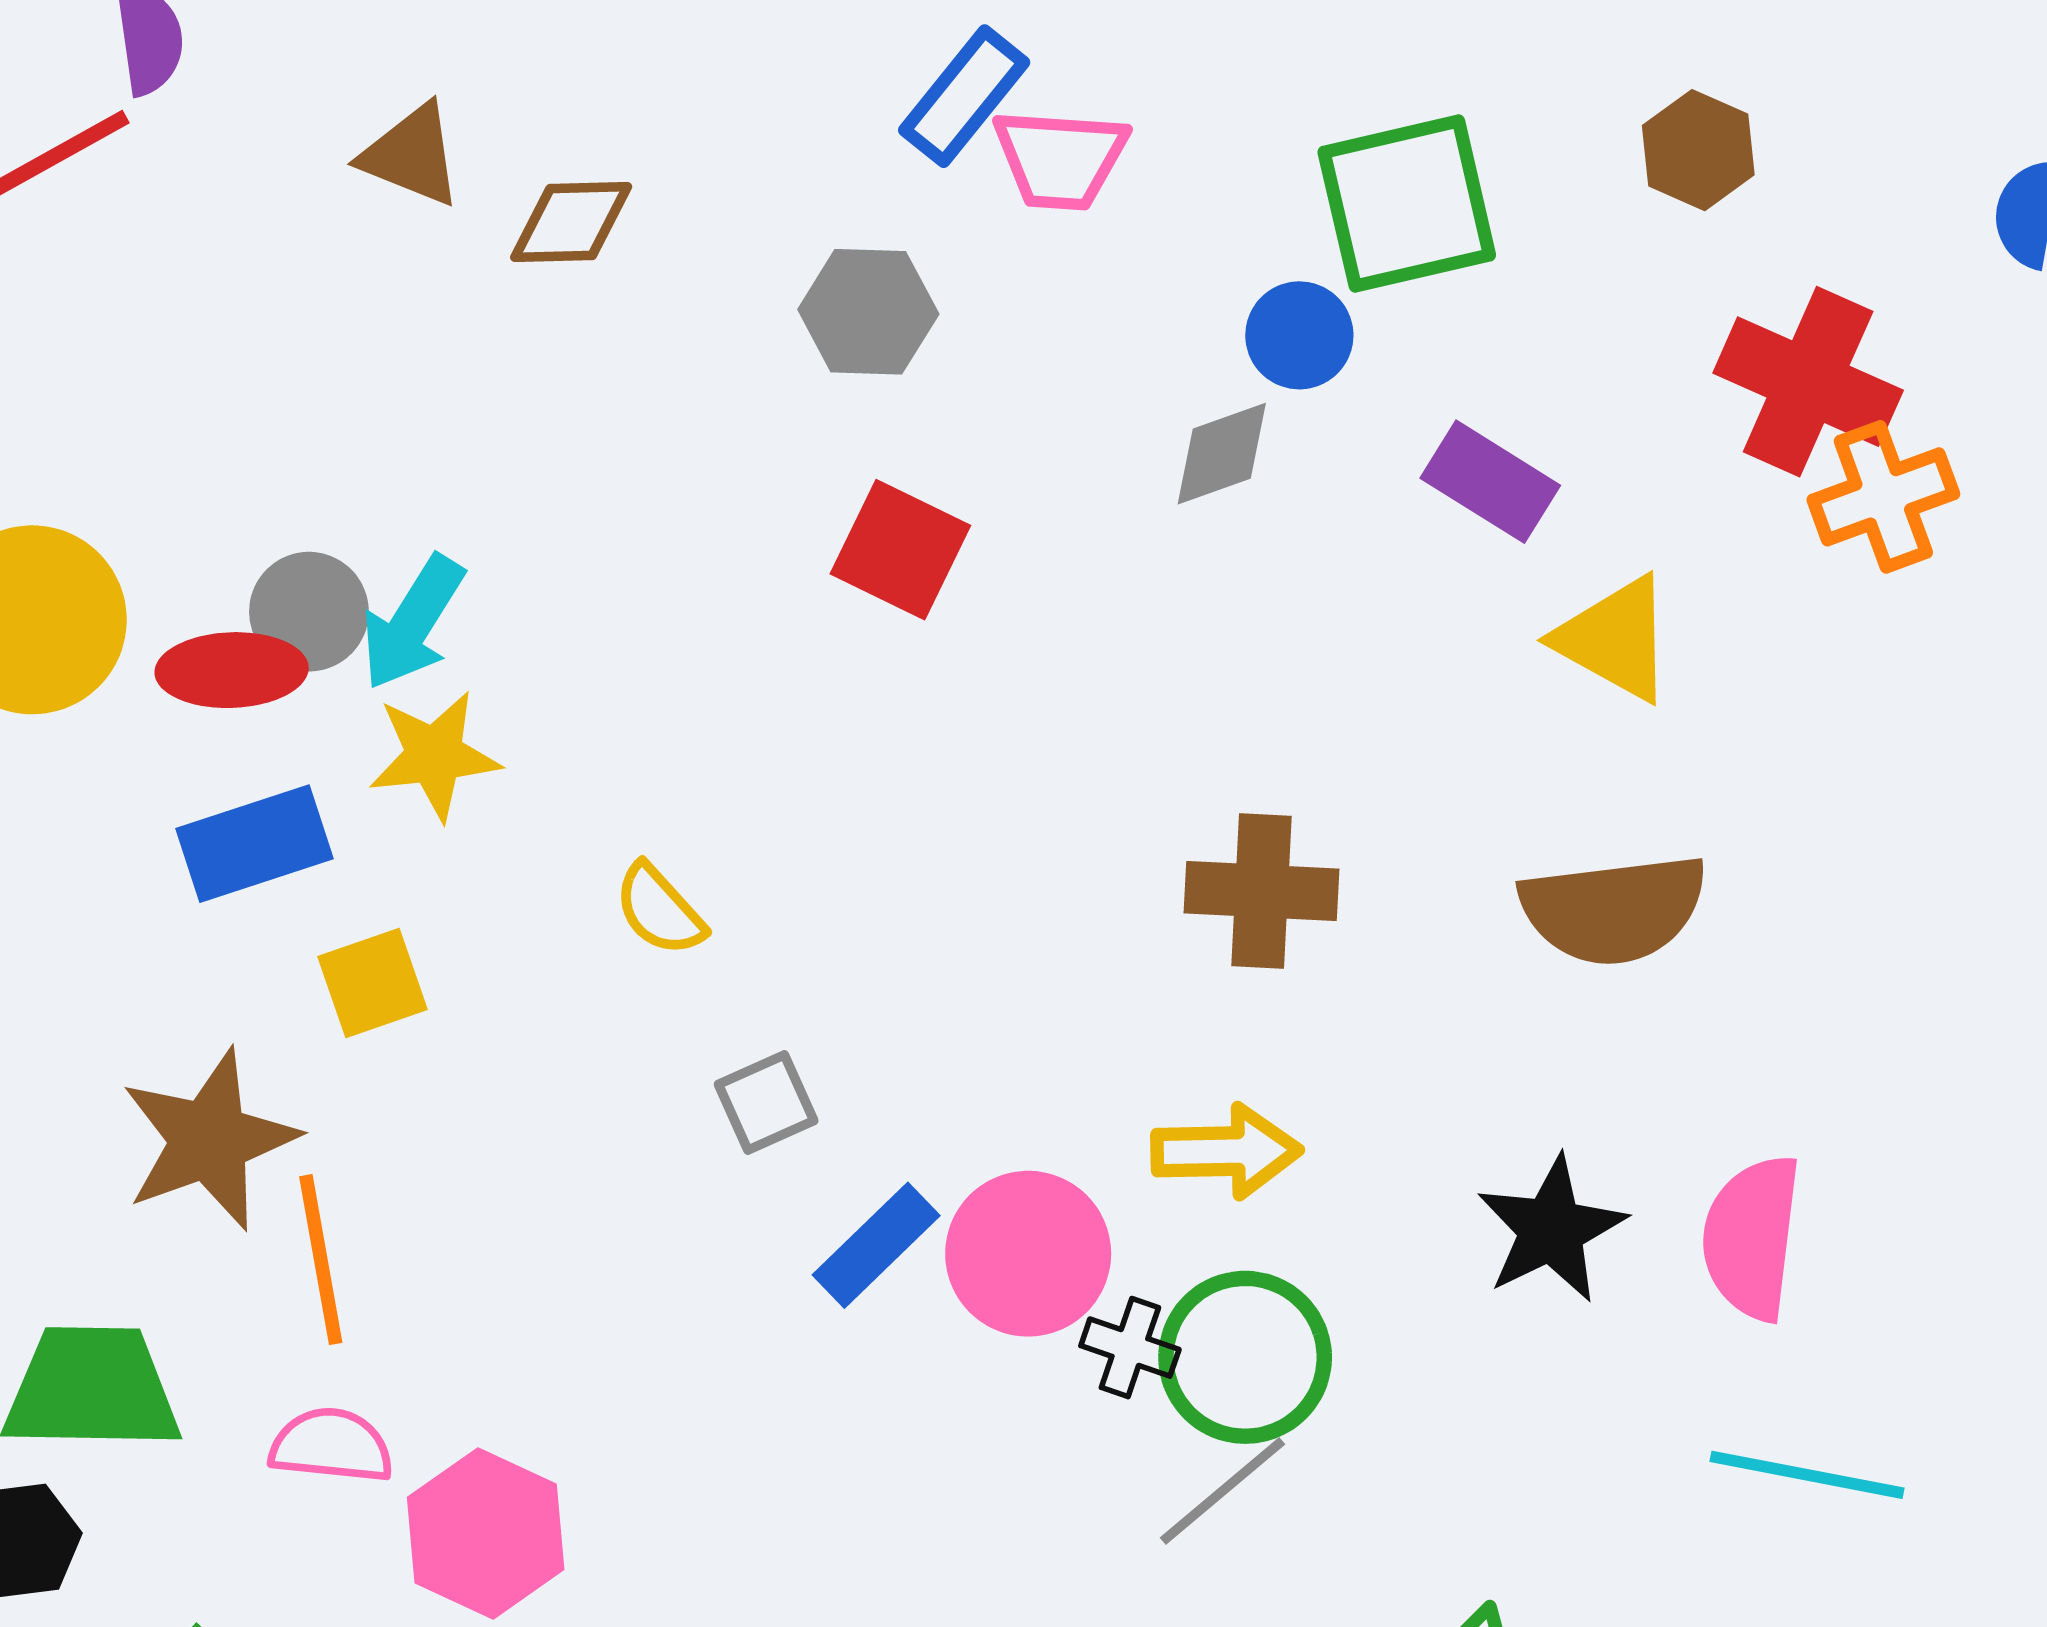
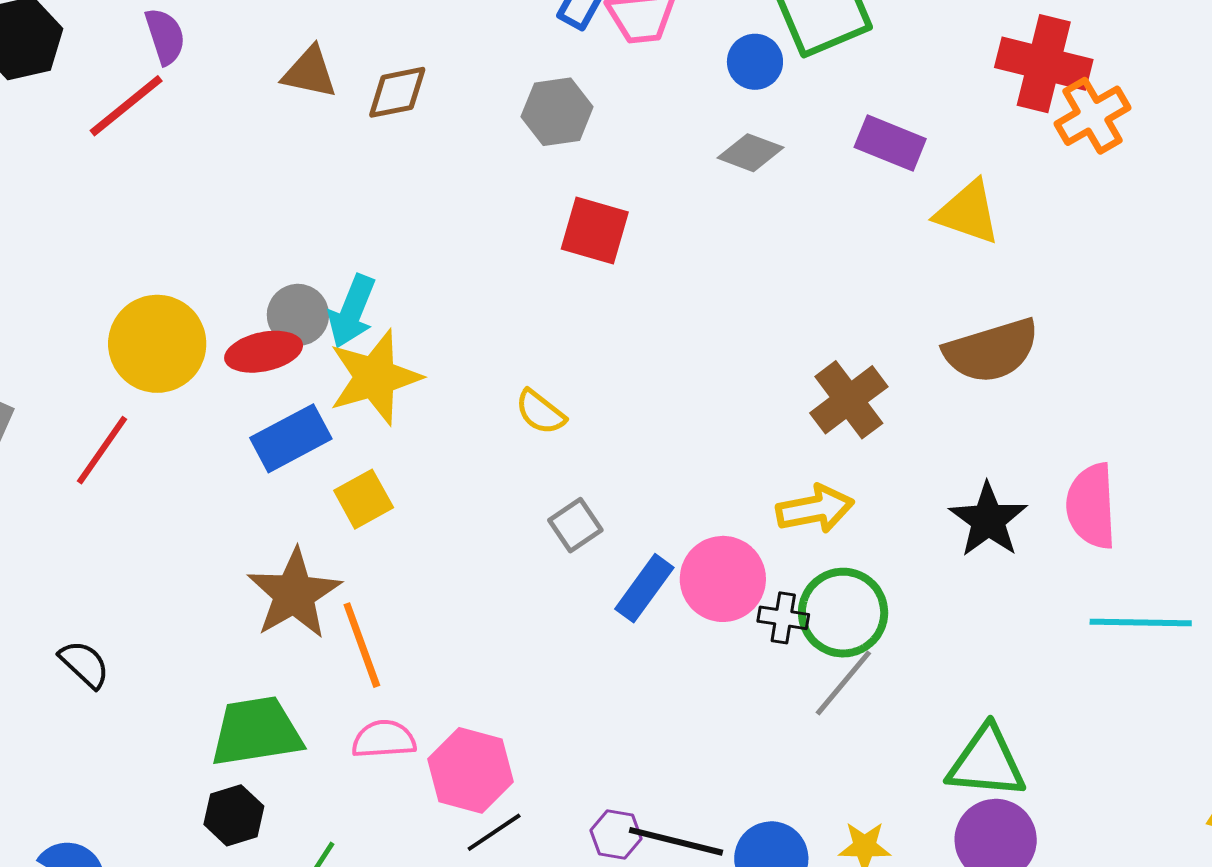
blue circle: (1299, 335) -> (755, 62), moved
gray diamond: (1222, 454) -> (750, 153), turned 50
yellow star: (434, 755) -> (375, 377), size x1.4
brown cross: (1261, 891) -> (849, 400), moved, turned -30
yellow semicircle: (659, 910) -> (540, 412), moved

